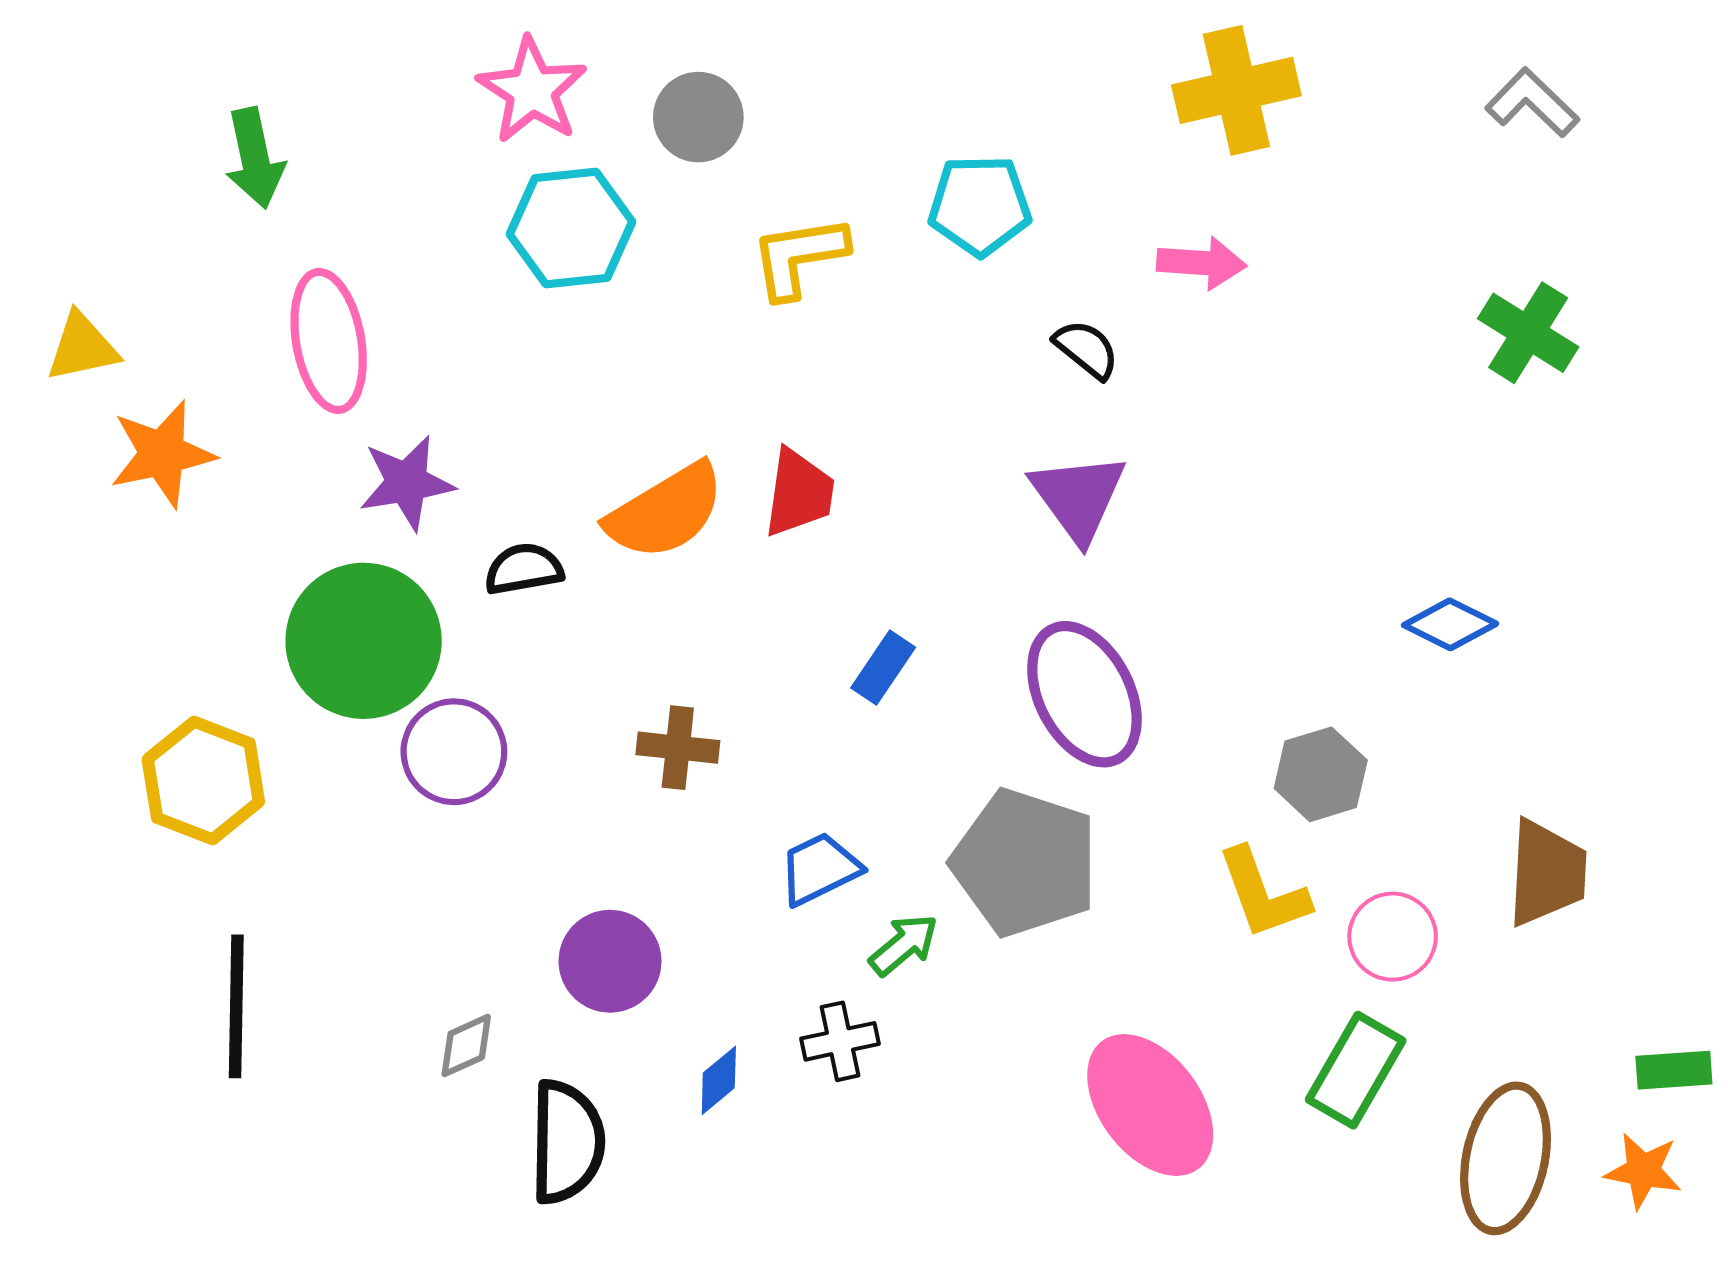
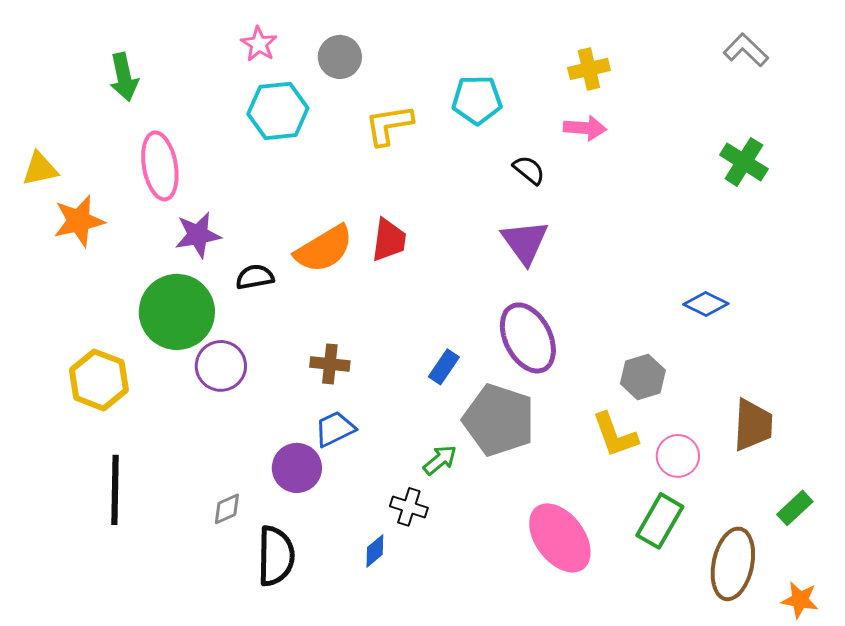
pink star: (532, 90) -> (259, 44), size x0.7
yellow cross: (1236, 90) -> (589, 69), moved, size x0.7
blue rectangle: (883, 668) -> (444, 367), moved
blue trapezoid: (820, 869) -> (335, 429), moved
black cross: (840, 1041) -> (409, 507), turned 30
green rectangle: (1674, 1070) -> (795, 508), moved, turned -39
blue diamond: (719, 1080) -> (375, 551), moved
orange star: (1643, 1171) -> (800, 600), moved

